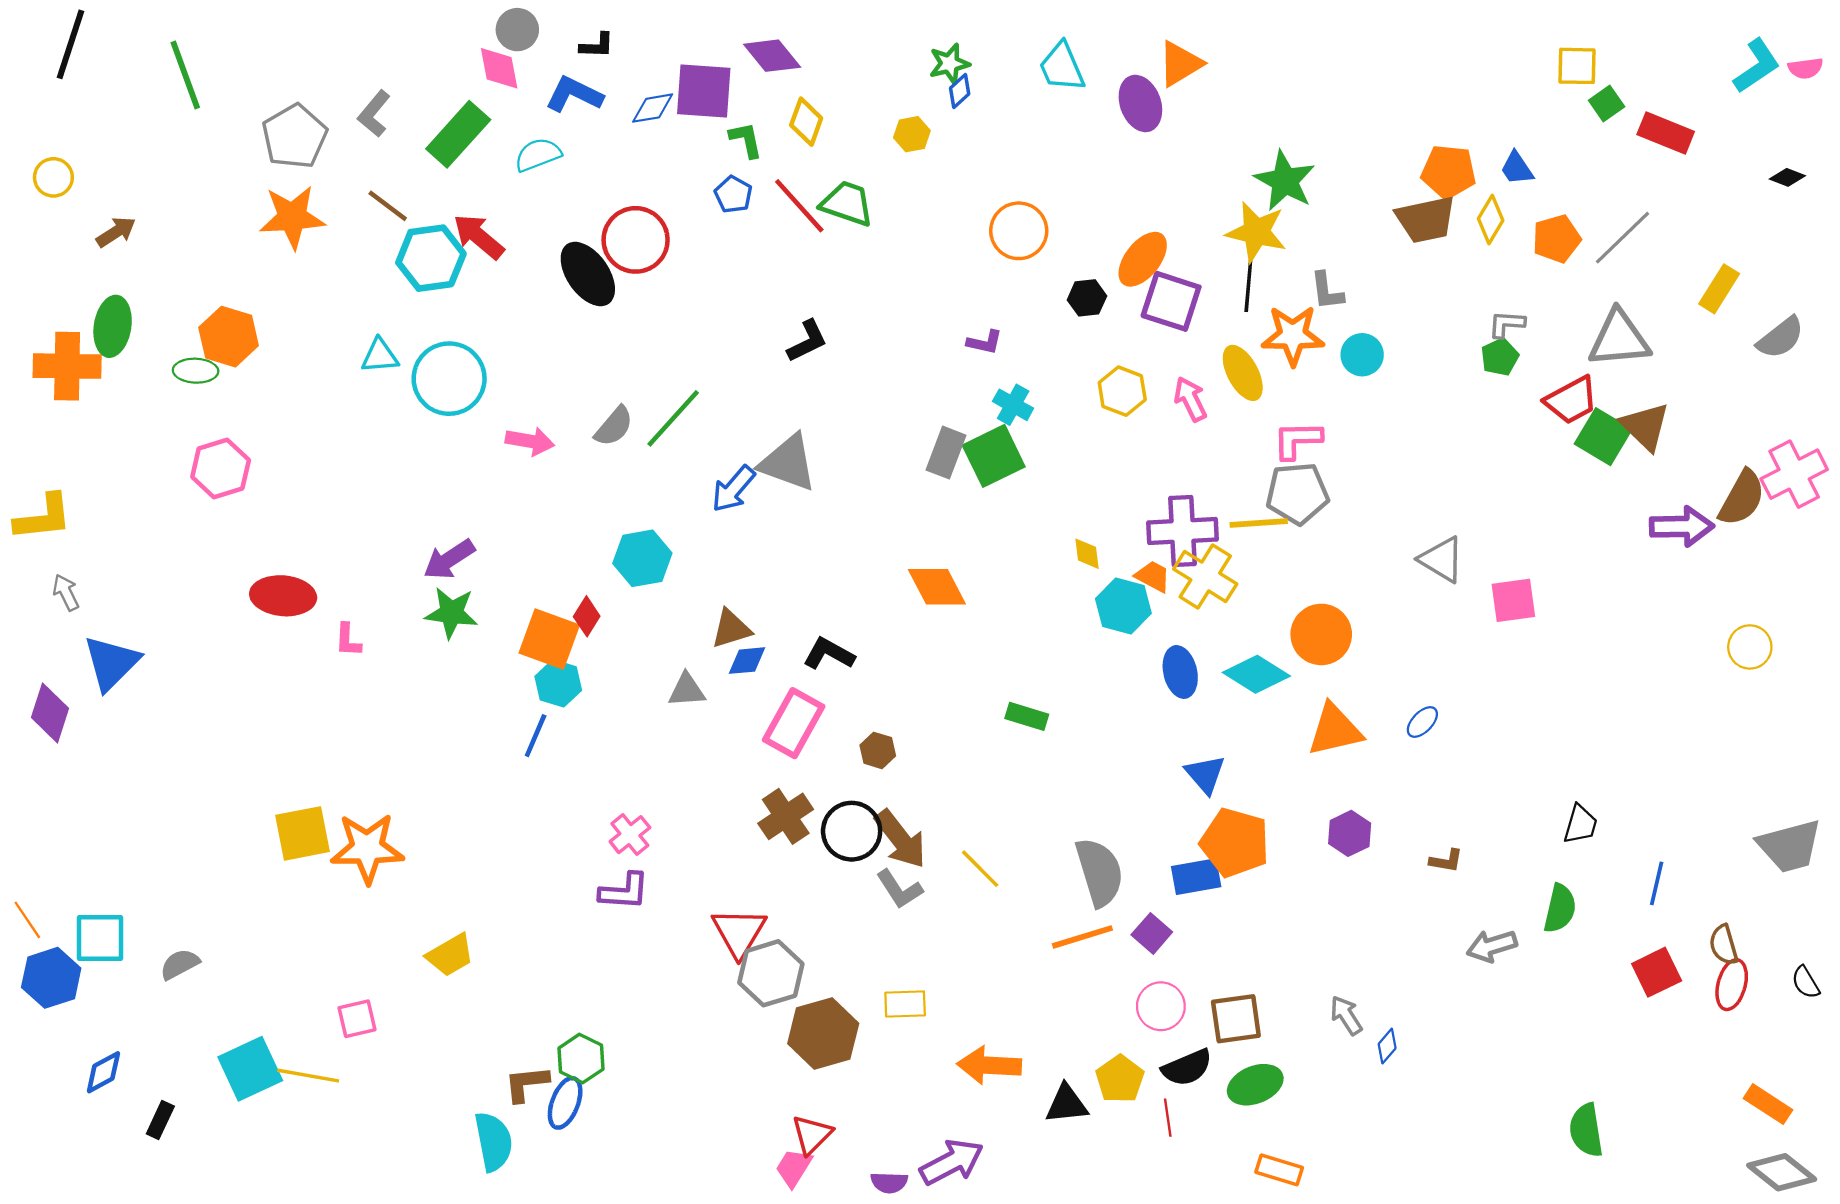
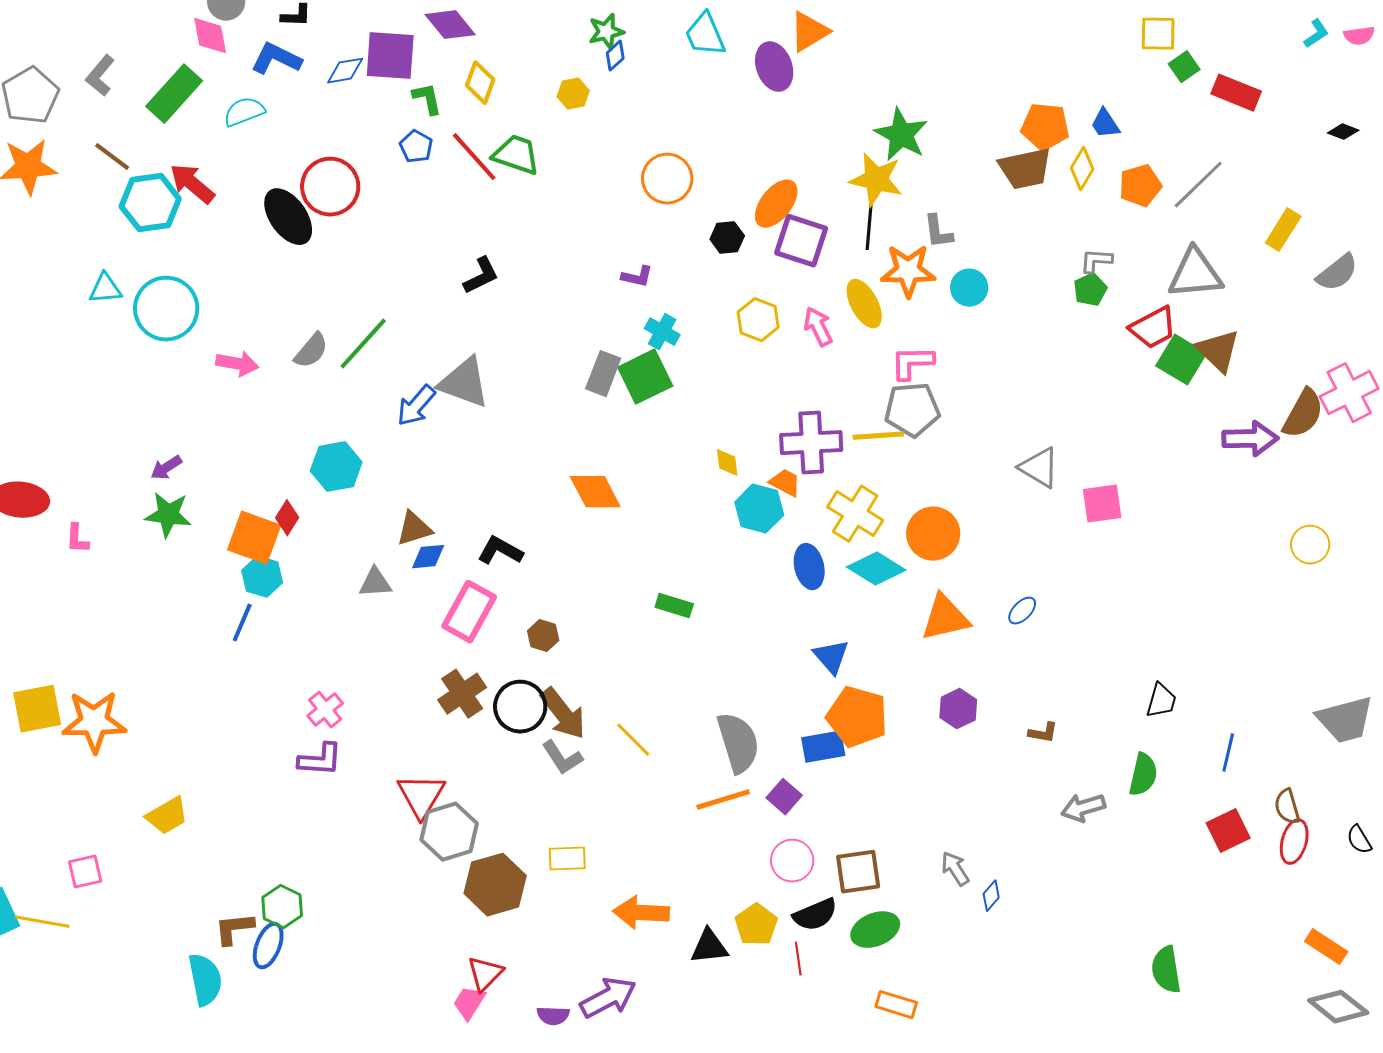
cyan L-shape: (1757, 66) -> (1316, 34), size x0.6
purple arrow: (449, 559) -> (166, 468), size x0.7
yellow cross: (1205, 576) -> (855, 514), moved

